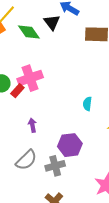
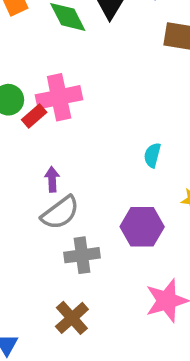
purple hexagon: (70, 145) -> (142, 227), moved
gray semicircle: (26, 160) -> (60, 213), moved

